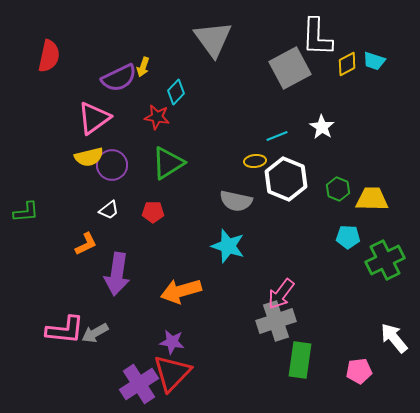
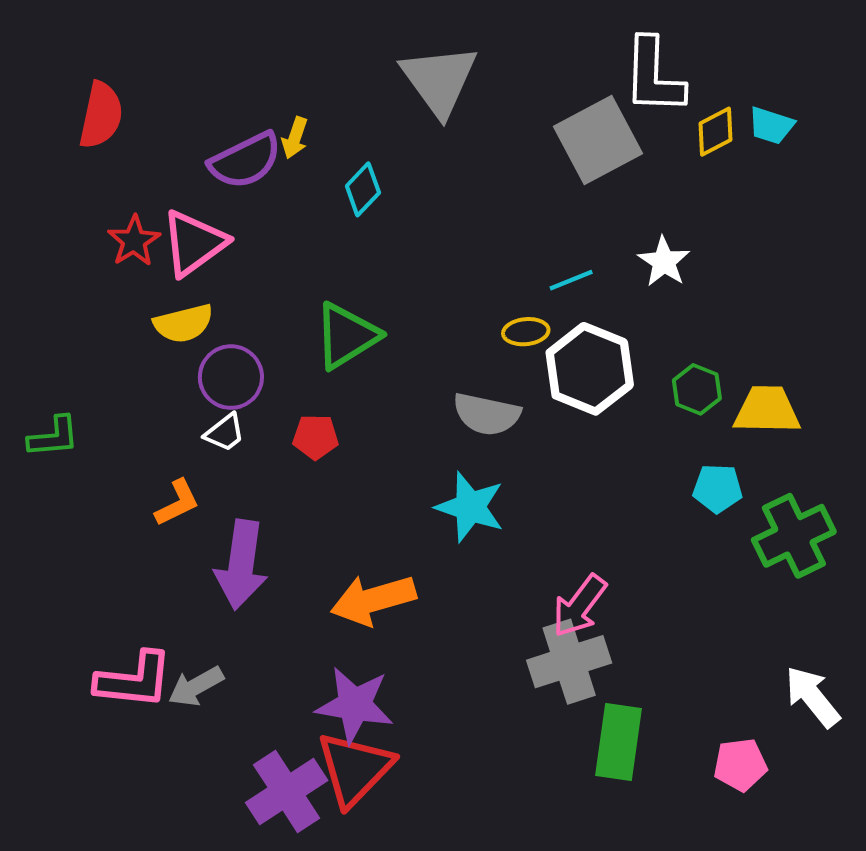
red star: (157, 117) -> (134, 241), moved, turned 30
purple circle: (112, 165) -> (231, 377), moved
purple star: (172, 342) -> (355, 705), size x1.5

